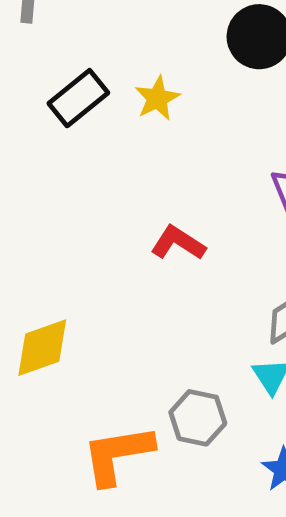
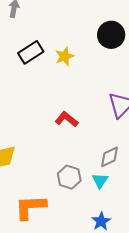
gray hexagon: (198, 418) -> (69, 177), moved

